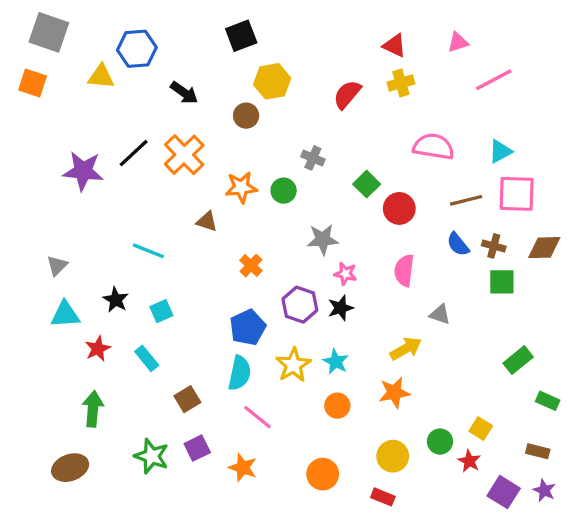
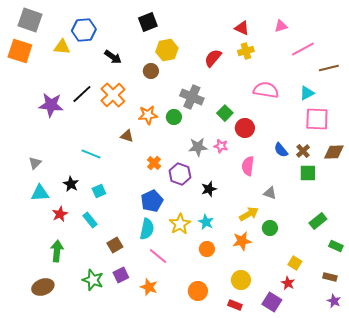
orange square: (33, 83) -> (20, 51), size x1.4
gray cross: (313, 158) -> (192, 97), size x1.6
brown line: (466, 200) -> (329, 68), moved
brown cross: (494, 246) -> (303, 151), turned 32
pink star: (345, 274) -> (221, 146), moved
purple hexagon: (300, 305) -> (180, 174), moved
green circle: (440, 442) -> (270, 228), moved
purple square: (504, 492) -> (272, 302), moved

